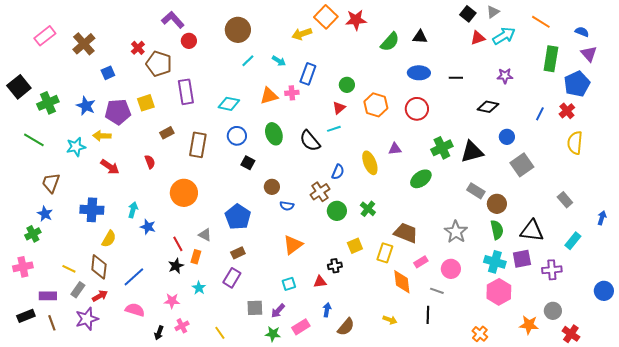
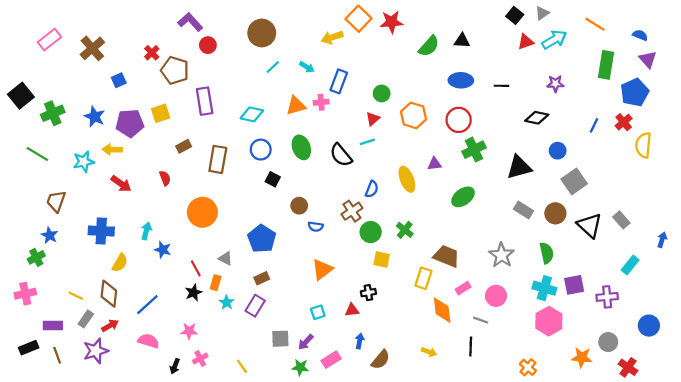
yellow semicircle: (575, 143) -> (643, 145), moved
green cross: (442, 148) -> (474, 150), moved
brown circle: (497, 204) -> (555, 213), moved
black triangle: (532, 231) -> (589, 225), moved, turned 35
yellow square: (355, 246) -> (382, 260), moved, turned 35
cyan star: (199, 288) -> (227, 302), moved
blue circle: (604, 291) -> (649, 326), moved

